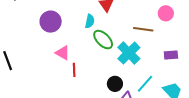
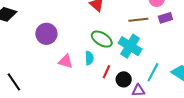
cyan semicircle: (90, 21) -> (89, 58), moved
purple rectangle: (171, 55) -> (165, 18), moved
red line: (74, 70) -> (106, 72), moved, turned 40

